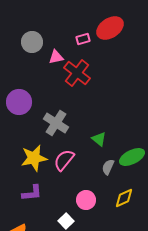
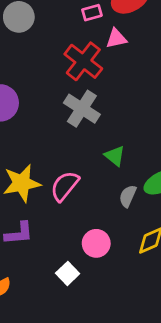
pink triangle: (56, 57) -> (116, 38), moved
gray cross: (56, 123) -> (82, 109), moved

